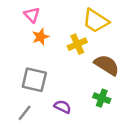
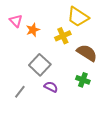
pink triangle: (32, 15) -> (16, 21), moved
gray square: (34, 80) -> (40, 65), moved, turned 30

